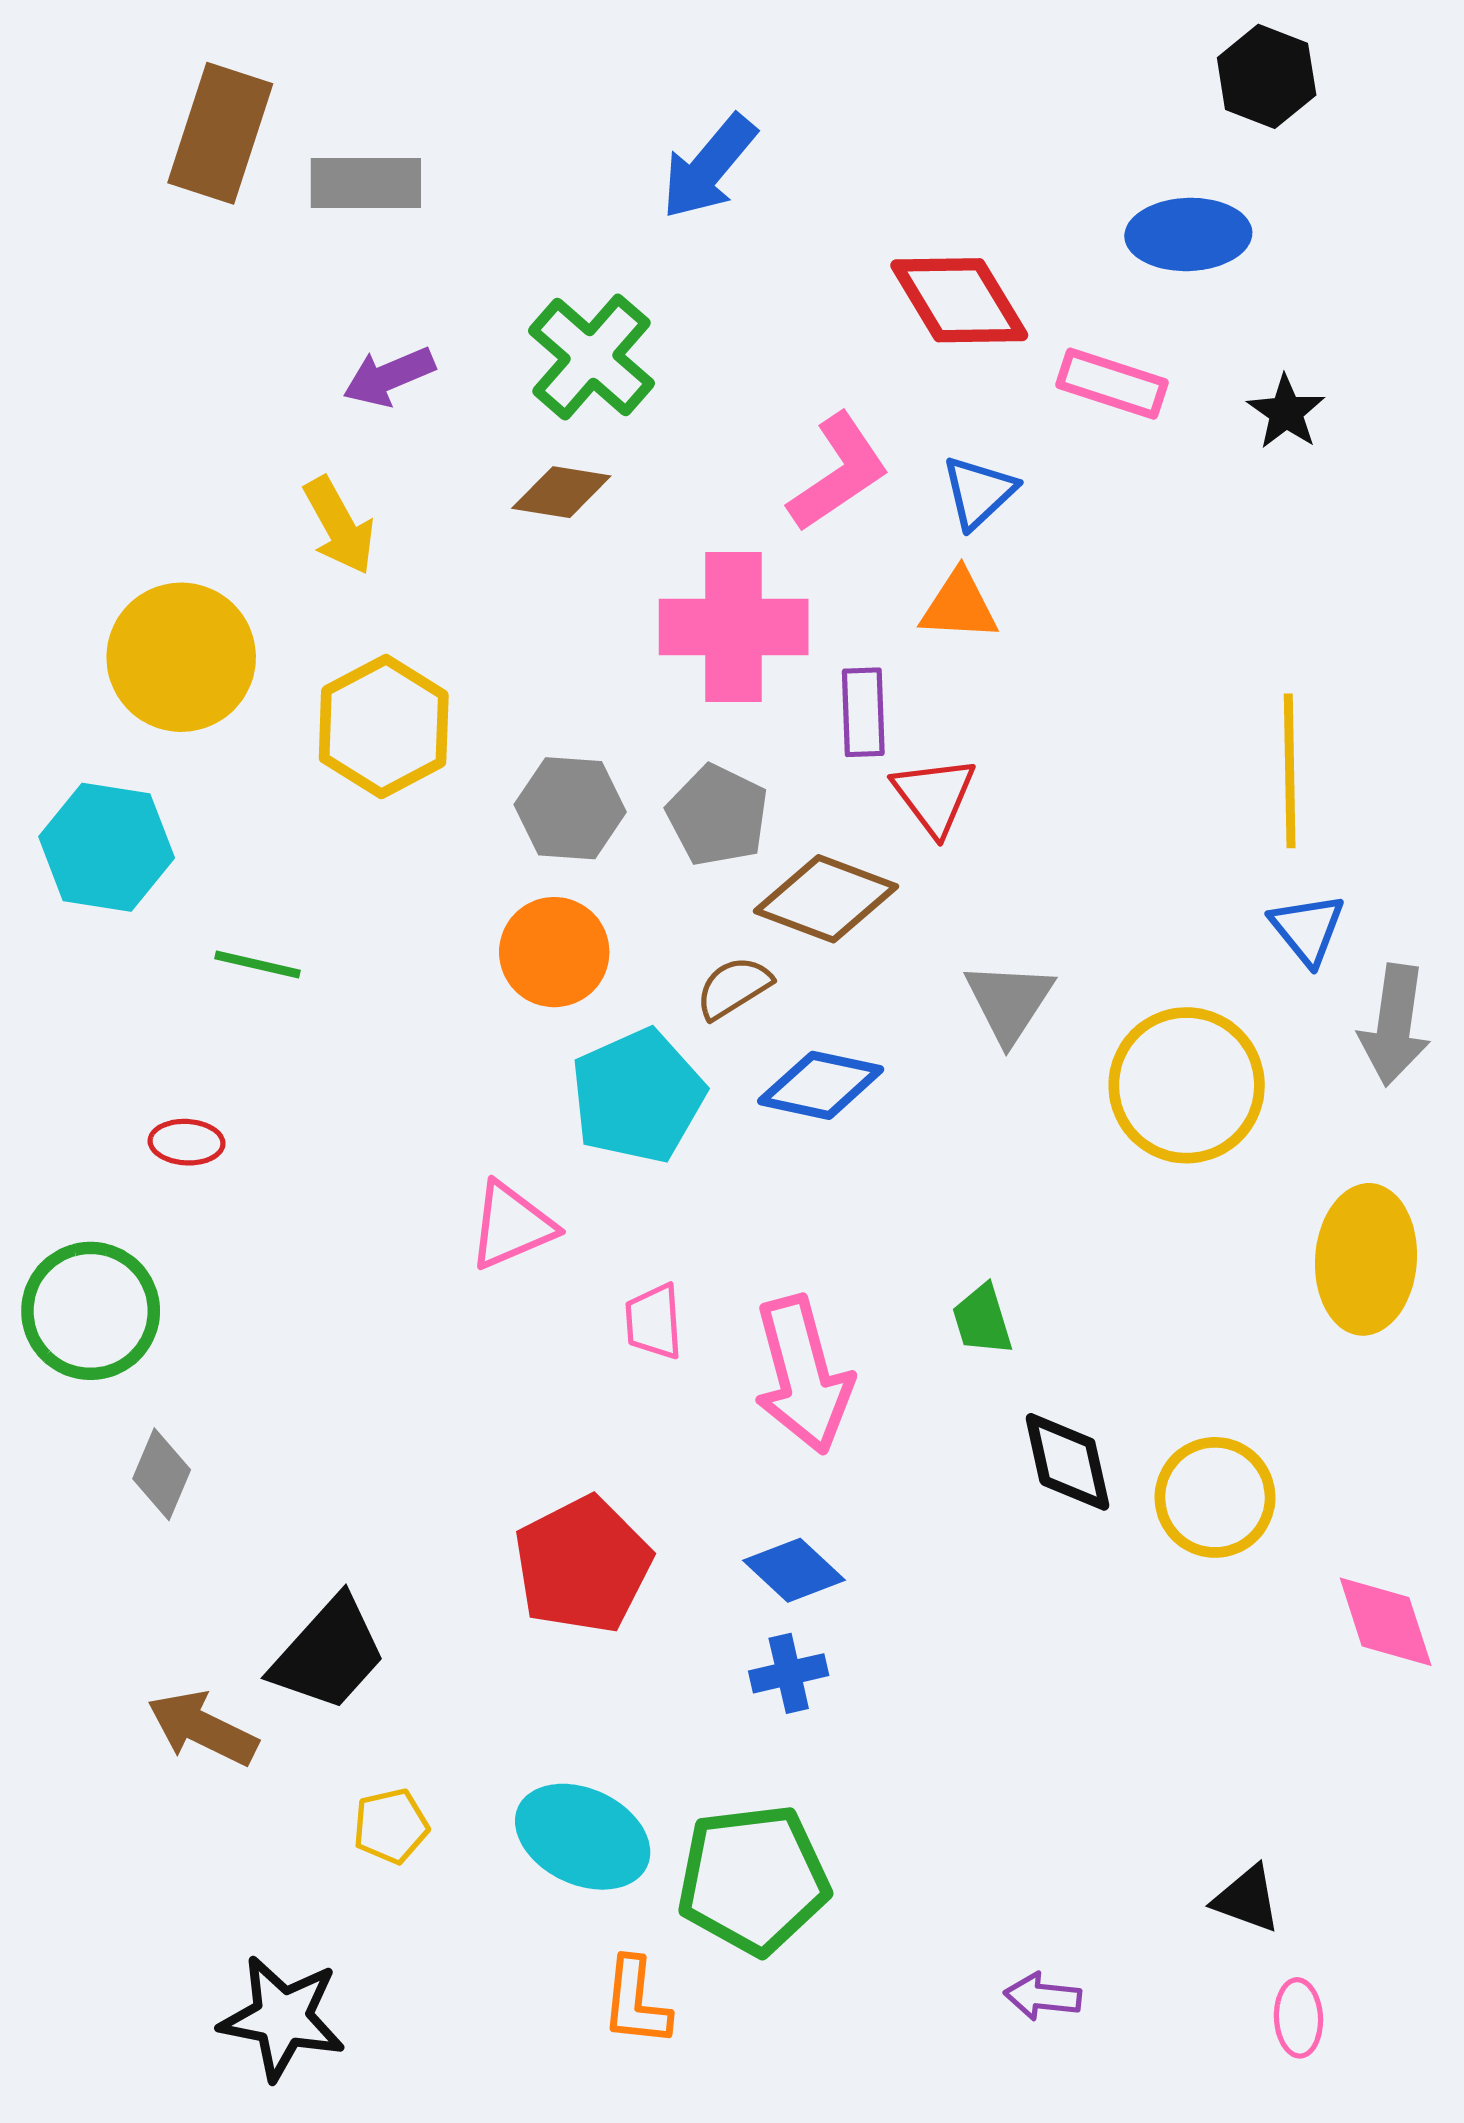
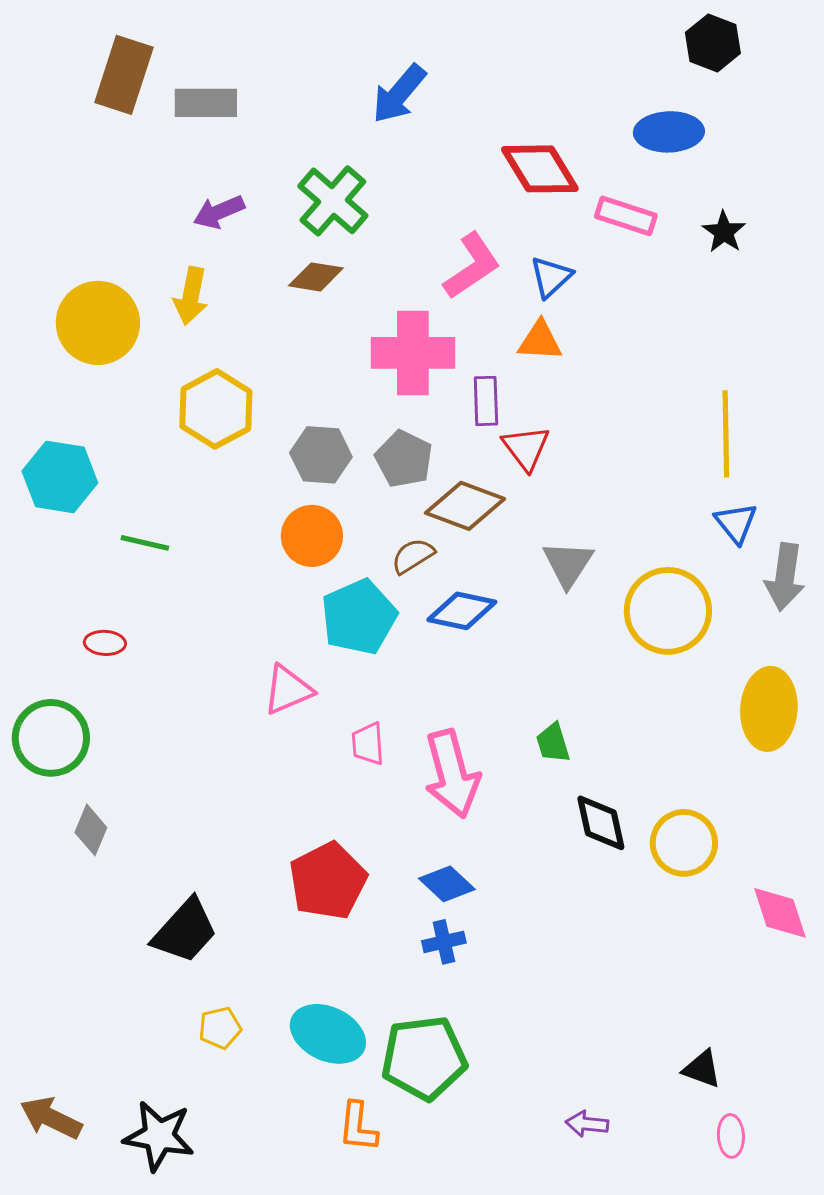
yellow arrow: (339, 526) -> (191, 296), turned 40
yellow circle: (181, 657) -> (98, 323), moved
brown arrow: (203, 1728) -> (51, 1118), moved

